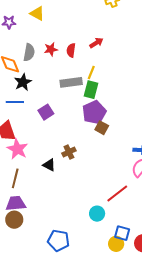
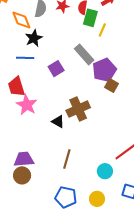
gray rectangle: (71, 82) -> (84, 54), moved, turned 55
green rectangle: (91, 90) -> (90, 18), moved
brown cross: (69, 152) -> (78, 109), size x1.6
brown line: (15, 178) -> (67, 159), moved
yellow circle: (116, 244) -> (97, 199), moved

